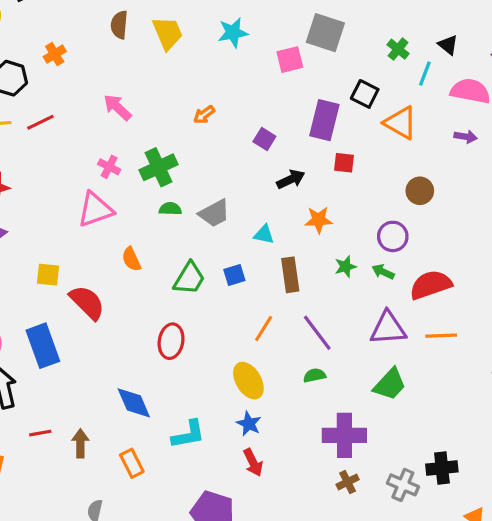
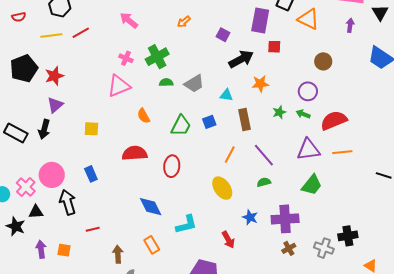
purple arrow: (466, 137) -> (350, 25), turned -88
black arrow: (291, 179) -> (241, 59), size x1.4
red semicircle: (87, 302) -> (135, 153), moved, turned -45
blue rectangle: (43, 346) -> (91, 174), size x0.6
blue star: (249, 424) -> (250, 217), moved
brown arrow: (80, 443) -> (118, 254), moved

